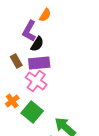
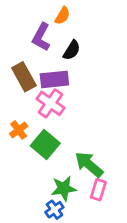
black semicircle: (37, 44) -> (72, 50), moved
brown rectangle: (16, 61) -> (24, 77), size x1.5

